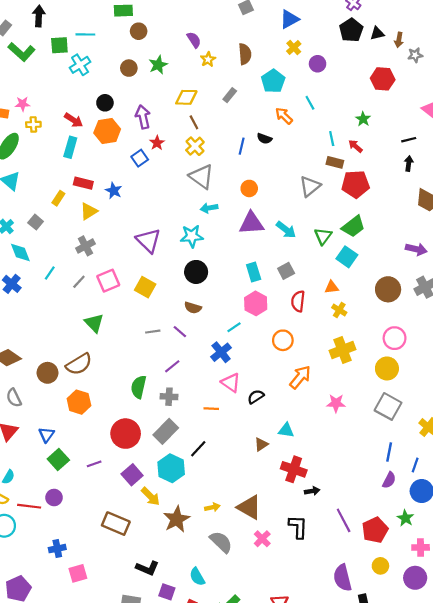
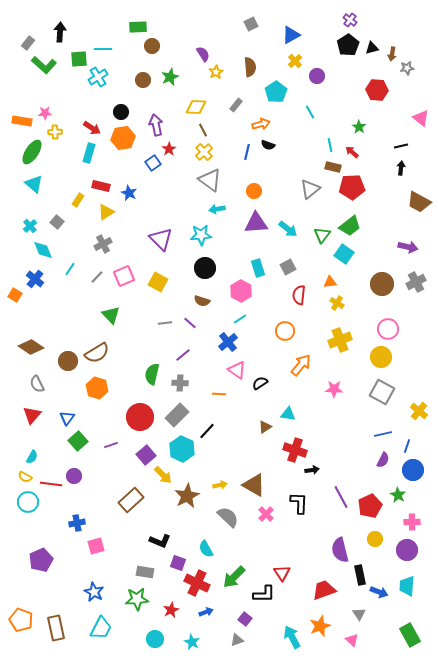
orange arrow: (284, 116) -> (261, 124), moved, turned 120
pink hexagon: (256, 303) -> (241, 291), moved
blue line: (389, 452) -> (383, 434), turned 66
brown rectangle: (116, 524) -> (131, 500), turned -65

